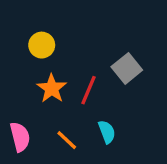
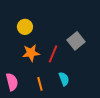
orange star: (52, 88) -> (31, 53), turned 30
orange line: (67, 140) -> (40, 84), turned 32

